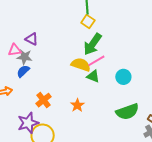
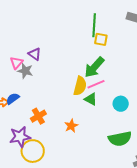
yellow square: (88, 22) -> (101, 39), moved, turned -32
pink triangle: (15, 50) -> (16, 63), turned -48
yellow semicircle: (81, 65) -> (80, 86), turned 78
blue semicircle: (23, 71) -> (13, 99), moved

